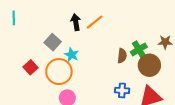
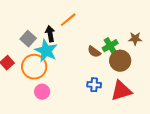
black arrow: (76, 22) -> (50, 34), moved
cyan star: (72, 55) -> (46, 51), size x1.6
brown semicircle: (122, 56) -> (94, 52), turned 120

